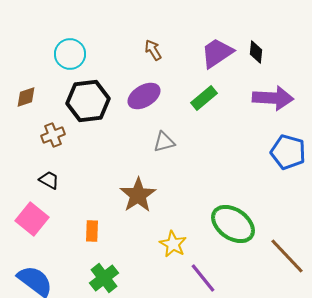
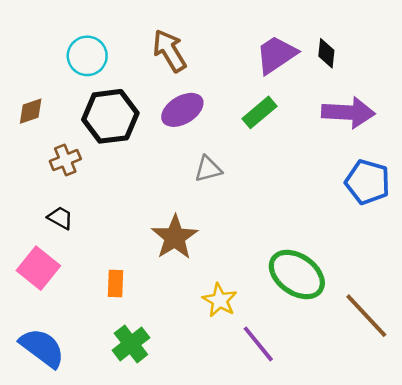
brown arrow: (153, 50) -> (170, 51), moved, size x1.6

